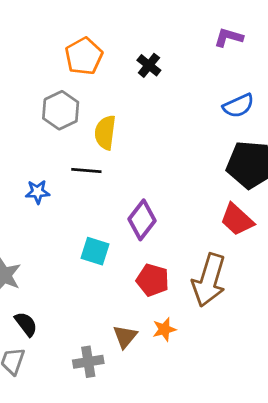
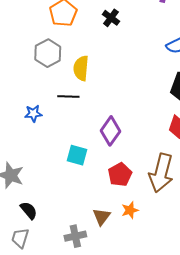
red pentagon: (153, 280) -> (120, 175), turned 30

